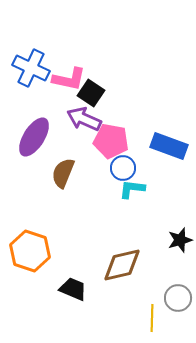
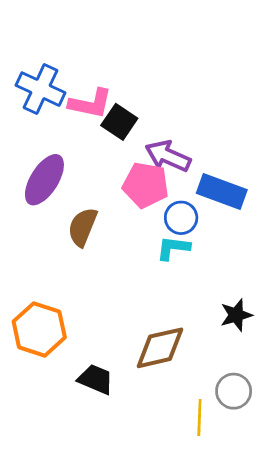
purple arrow: (84, 119) -> (168, 156), moved
blue circle: (123, 168) -> (181, 218), moved

